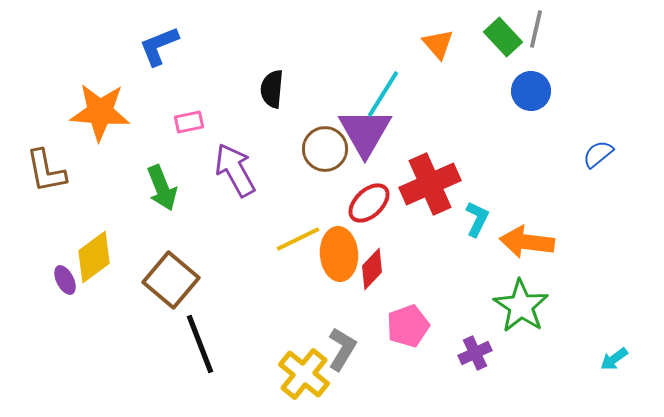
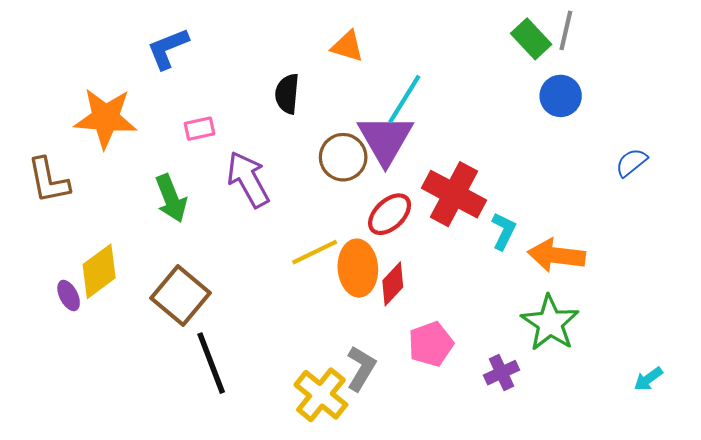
orange triangle: (438, 44) -> (347, 46), moved, turned -32
red cross: (430, 184) -> (454, 194), turned -38

